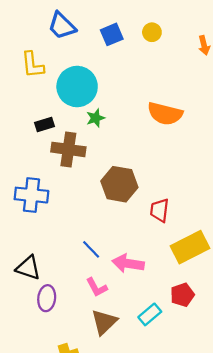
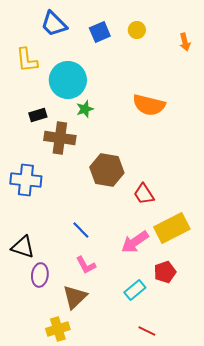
red trapezoid: (160, 210) -> (144, 194), turned -40
pink arrow: (128, 263) -> (135, 242), moved, turned -44
brown triangle: (104, 322) -> (75, 297), moved

